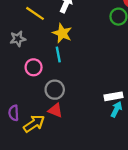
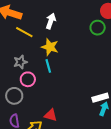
gray star: (18, 39) -> (20, 62), moved
gray circle: (55, 90) -> (14, 96), moved

